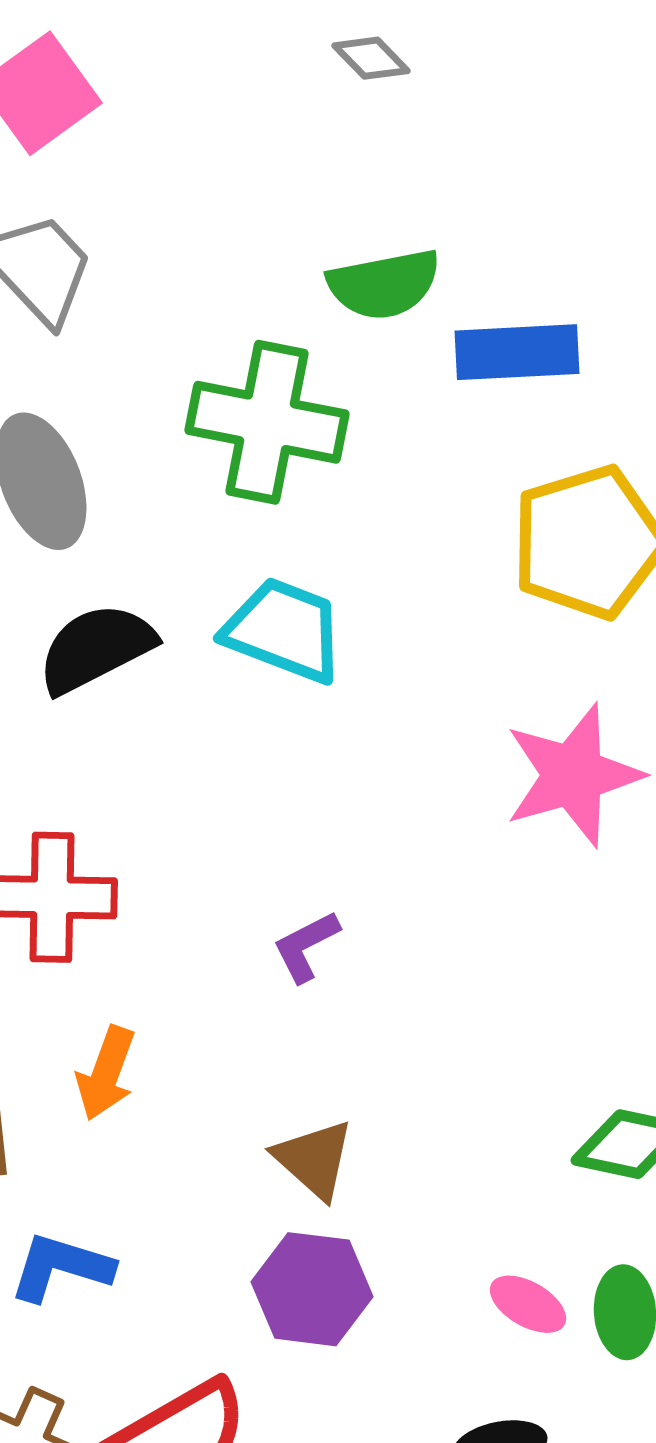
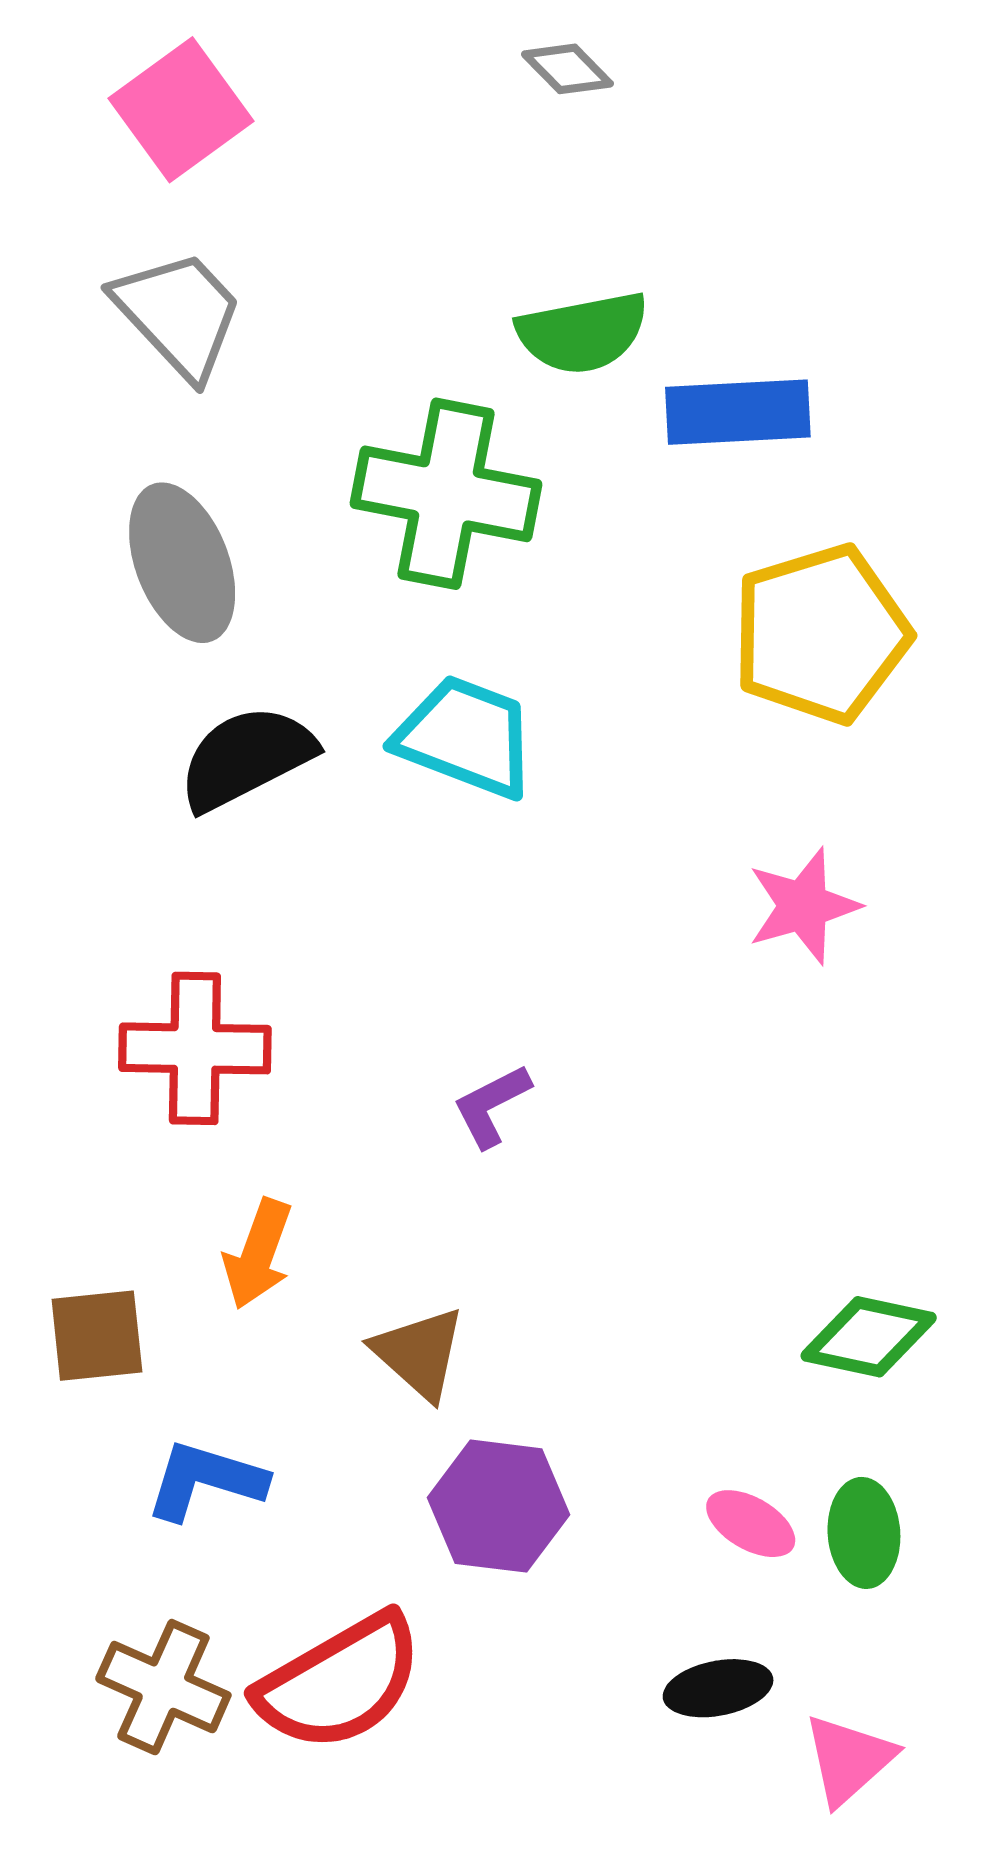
pink star: (573, 775) -> (803, 906), size x0.7
brown triangle: (314, 1159) -> (419, 1353), moved

